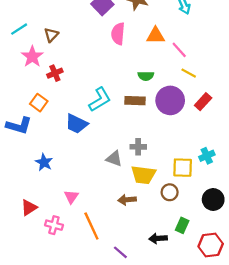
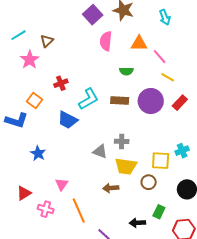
red cross: (55, 73) -> (61, 83), moved
green semicircle: (146, 76) -> (126, 71), moved

